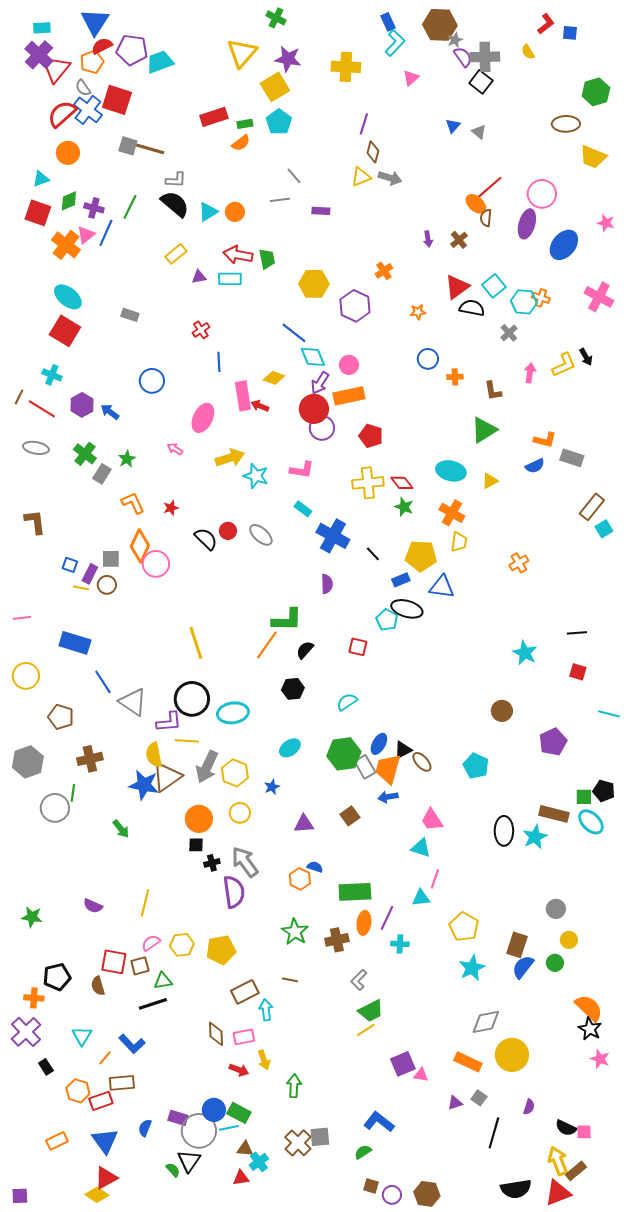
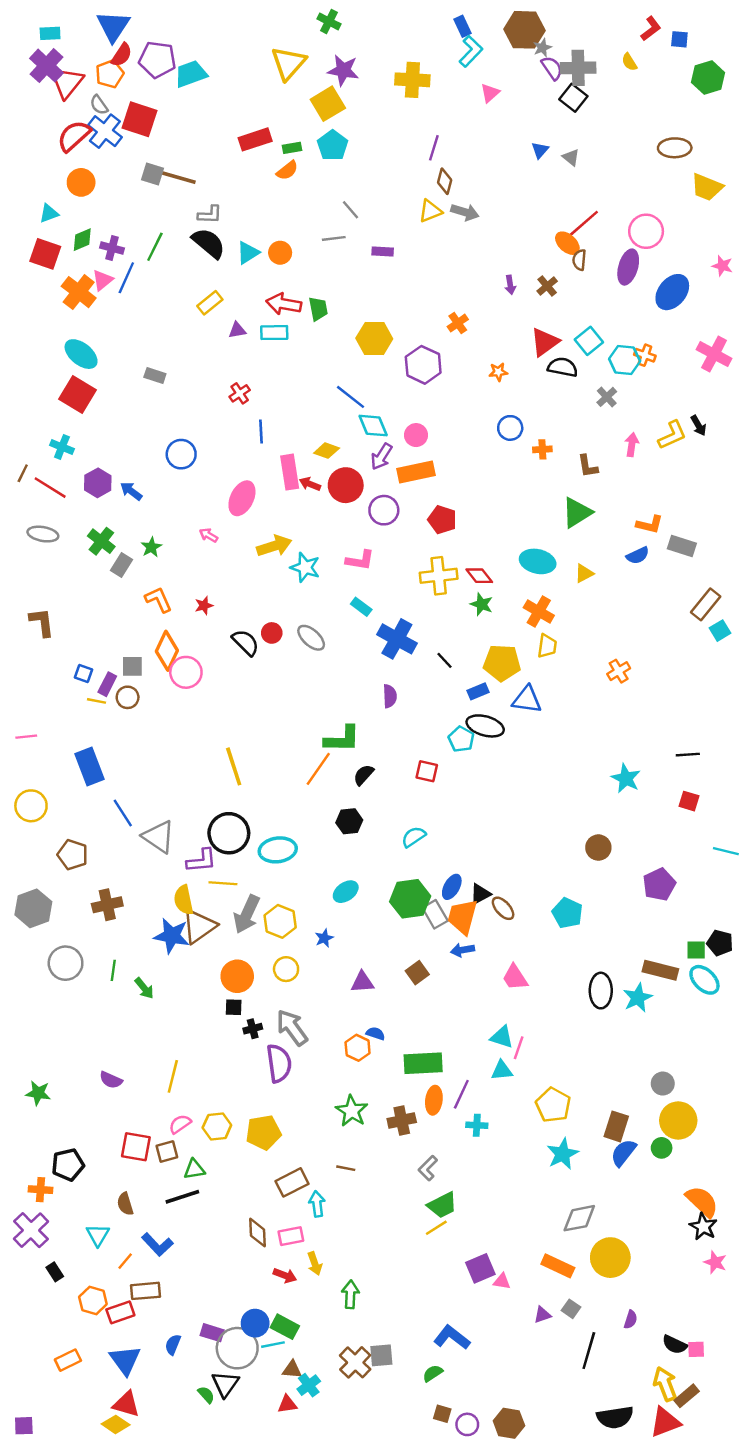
red semicircle: (102, 46) -> (122, 55), turned 150
green hexagon: (596, 92) -> (708, 77), moved
red circle: (314, 409) -> (346, 485), moved
blue rectangle: (75, 643) -> (89, 766), turned 52
green line: (73, 793) -> (113, 970), moved
cyan triangle: (421, 848) -> (502, 1037), moved
yellow circle: (569, 940) -> (678, 1120), size x1.8
brown semicircle: (98, 986) -> (125, 1204), moved
red triangle: (106, 1178) -> (126, 1404), turned 45

